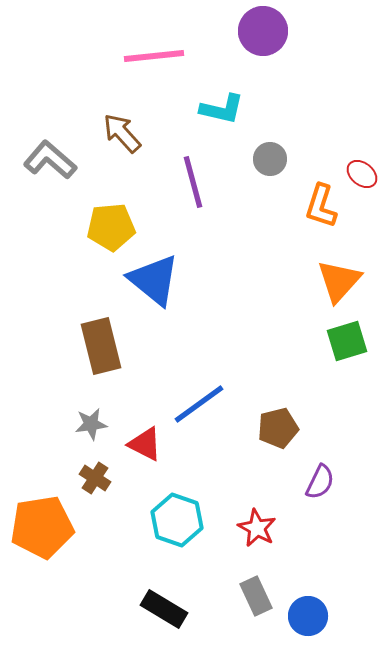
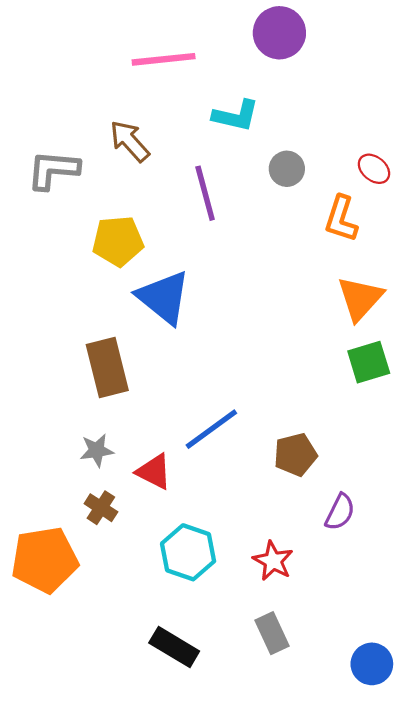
gray L-shape: (50, 160) -> (53, 170), turned -36
red ellipse: (362, 174) -> (374, 169), moved
blue circle: (308, 616) -> (372, 664), moved

